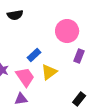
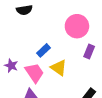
yellow triangle: (49, 72) -> (59, 68), turned -48

